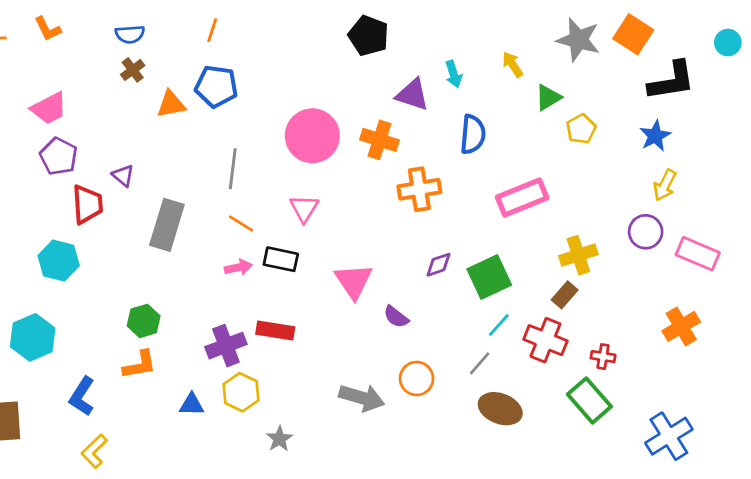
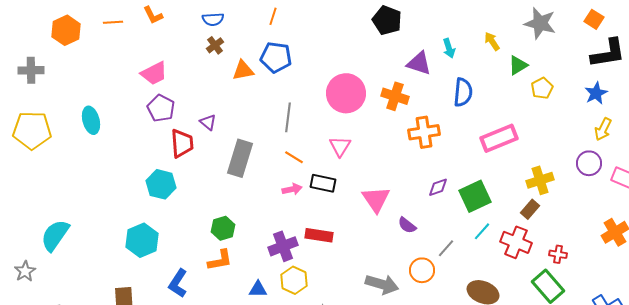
orange square: (633, 34) -> (594, 19), moved, size x0.7
gray line: (480, 363) -> (446, 248), moved

